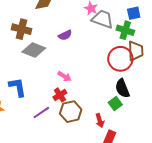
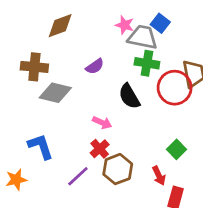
blue square: (134, 13) -> (160, 23), moved, turned -32
green cross: (125, 30) -> (147, 63), moved
black semicircle: (122, 88) -> (129, 96), moved

